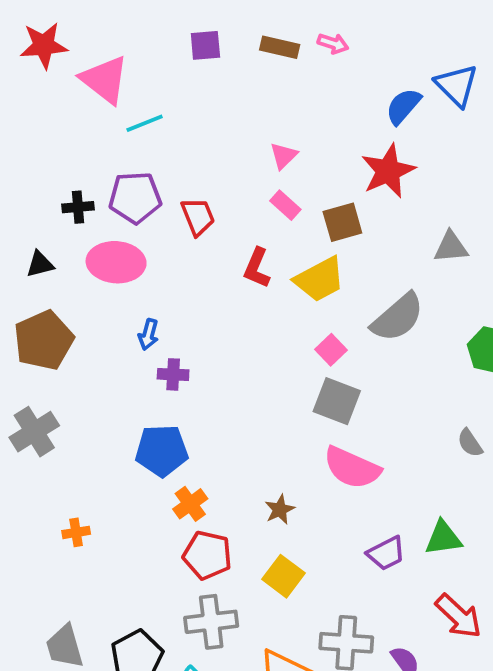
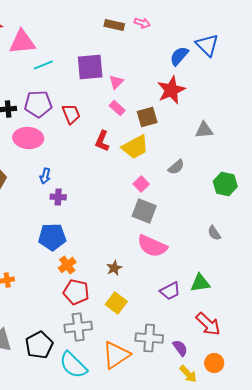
purple square: (205, 45) -> (90, 67), moved, size x1.6
pink triangle: (105, 80) -> (22, 42), turned -44
gray semicircle: (398, 317) -> (176, 167), size x0.6

